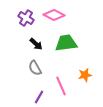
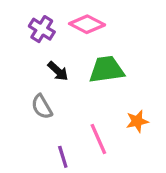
gray semicircle: (35, 68) -> (42, 107), moved
purple line: (39, 97) -> (63, 157), turned -48

